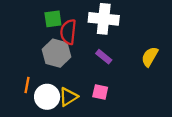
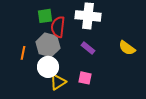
yellow semicircle: (150, 57) -> (127, 48), turned -84
orange line: (27, 85) -> (23, 53), moved
white circle: (47, 97) -> (48, 67), moved

